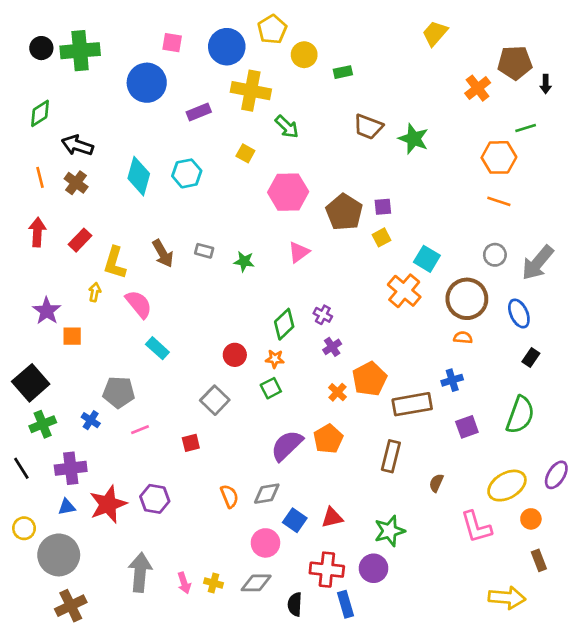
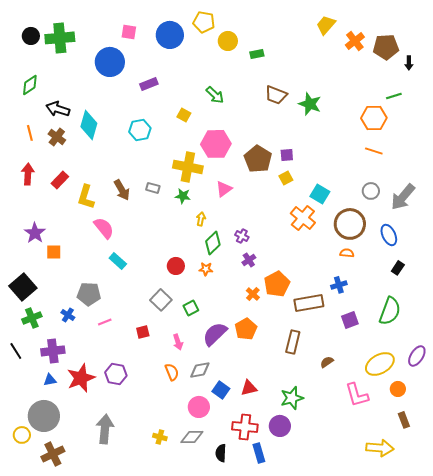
yellow pentagon: (272, 29) -> (204, 22), turned -30
orange cross: (478, 88) -> (355, 41), moved
yellow cross: (251, 91) -> (188, 167), moved
cyan diamond: (139, 176) -> (89, 125), moved
yellow arrow: (95, 292) -> (201, 219), moved
green square: (271, 388) -> (191, 308), moved
brown semicircle: (436, 483) -> (327, 362), turned 32
yellow circle: (24, 528) -> (22, 435), moved
pink arrow: (184, 583) -> (178, 342), moved

